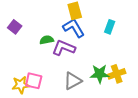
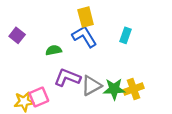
purple L-shape: (64, 48) -> (67, 78), moved
pink square: (34, 81) -> (39, 97), turned -36
gray triangle: (73, 81) -> (91, 86), moved

